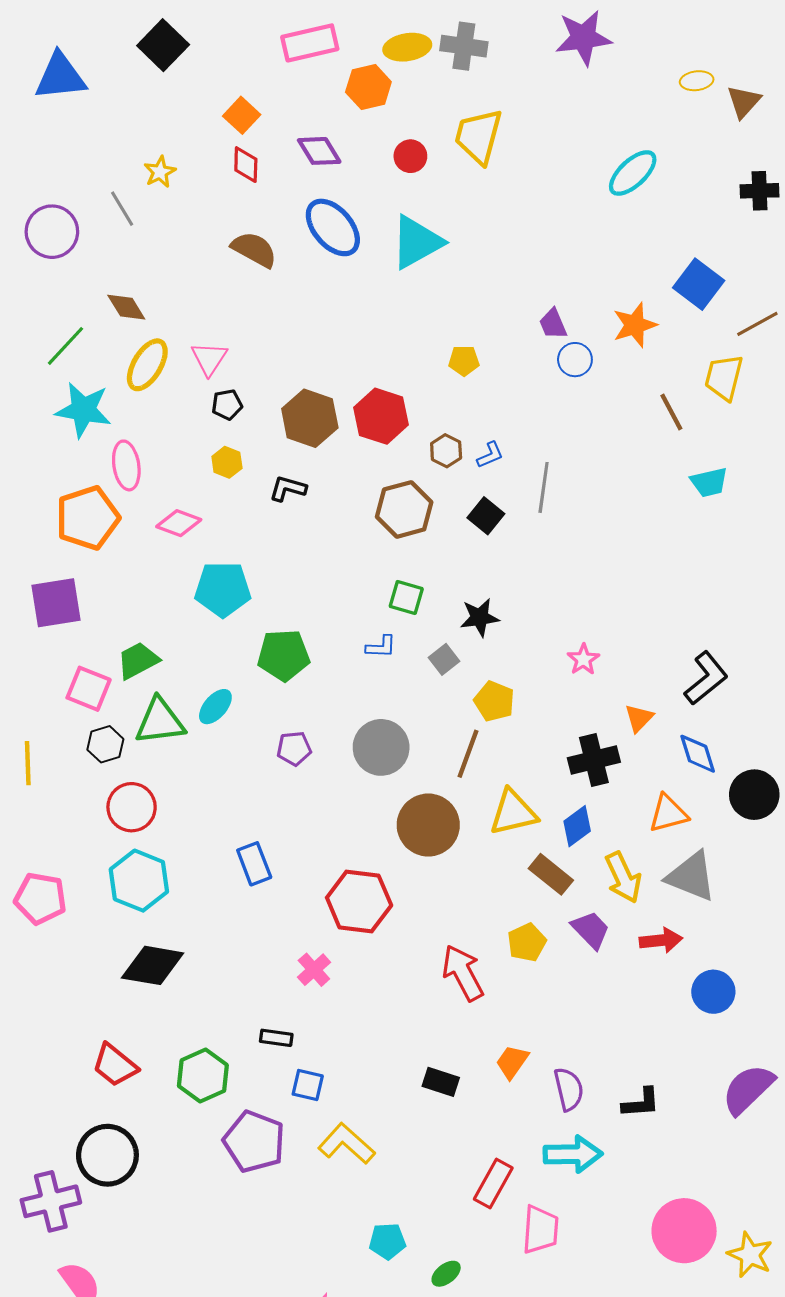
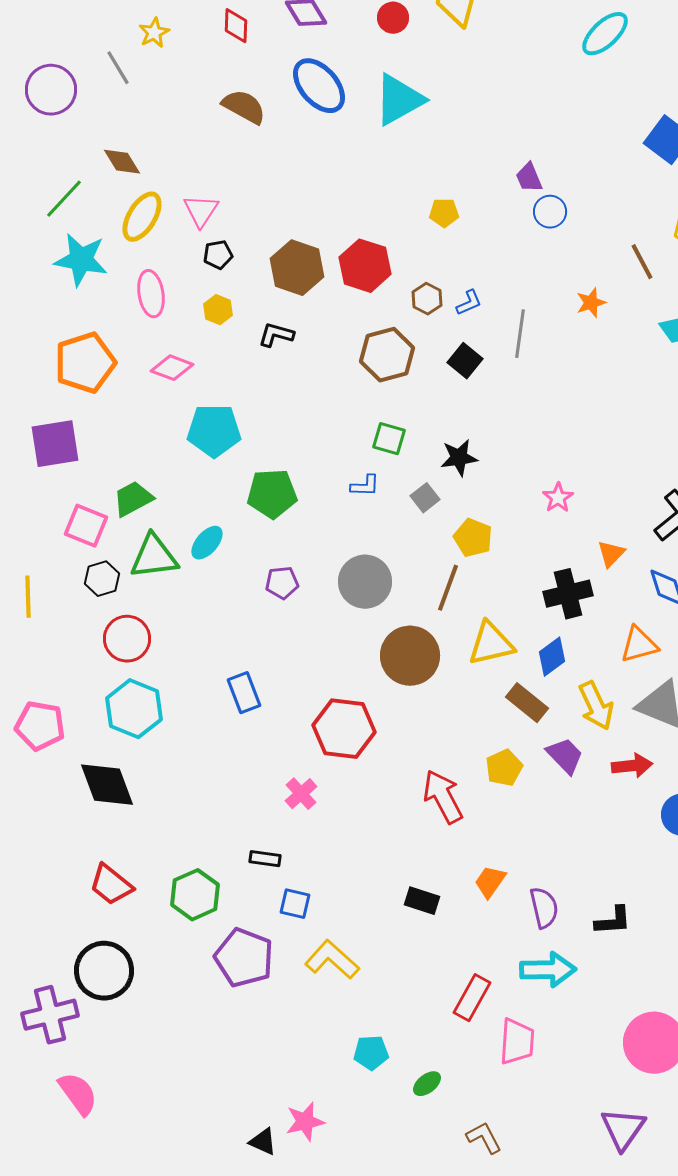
orange star: (635, 325) -> (591, 303), moved, size x0.7
pink ellipse: (126, 465) -> (151, 294), moved
black diamond: (153, 965) -> (107, 785), moved, turned 60

